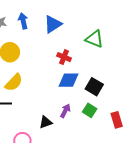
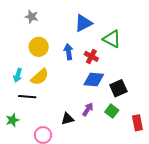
blue arrow: (23, 21) -> (68, 52), moved
green triangle: (94, 39) -> (112, 39), moved
black square: (94, 87) -> (118, 88), turned 30

